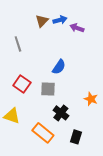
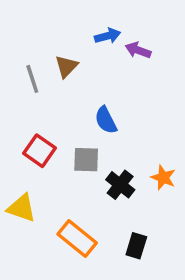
brown triangle: (42, 21) -> (66, 66), moved
blue semicircle: (59, 67) -> (106, 120), turned 119
black cross: (61, 113) -> (120, 185), moved

